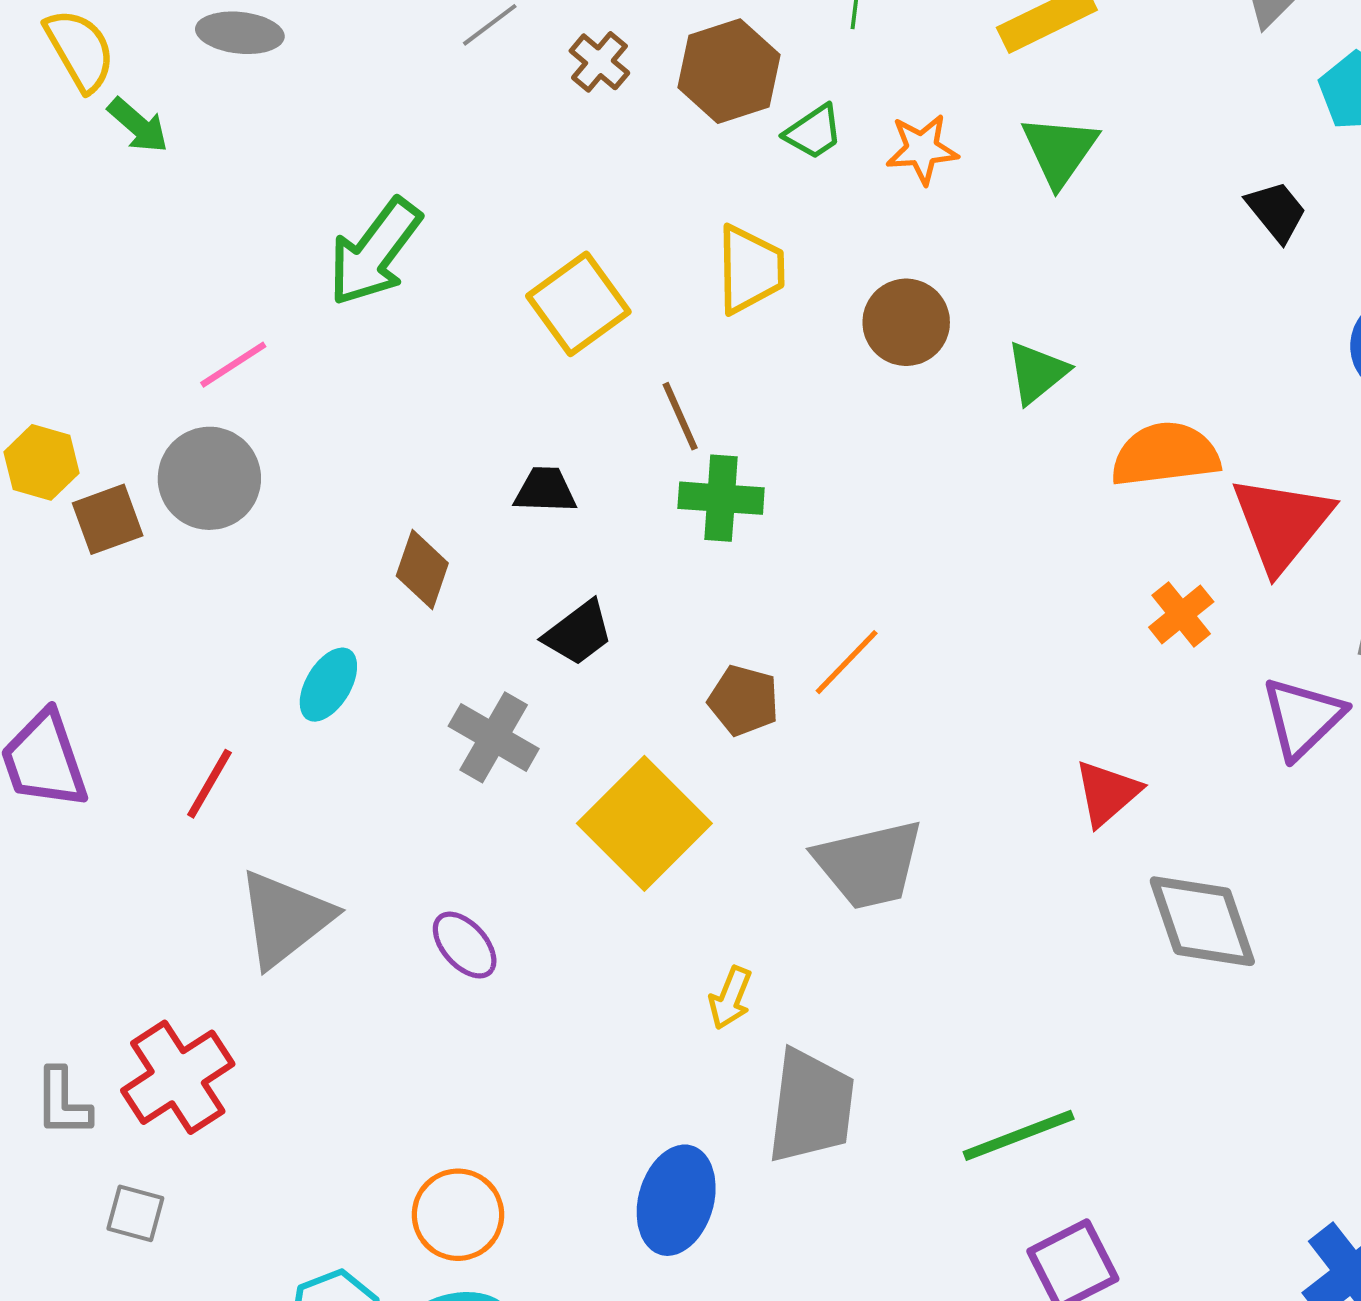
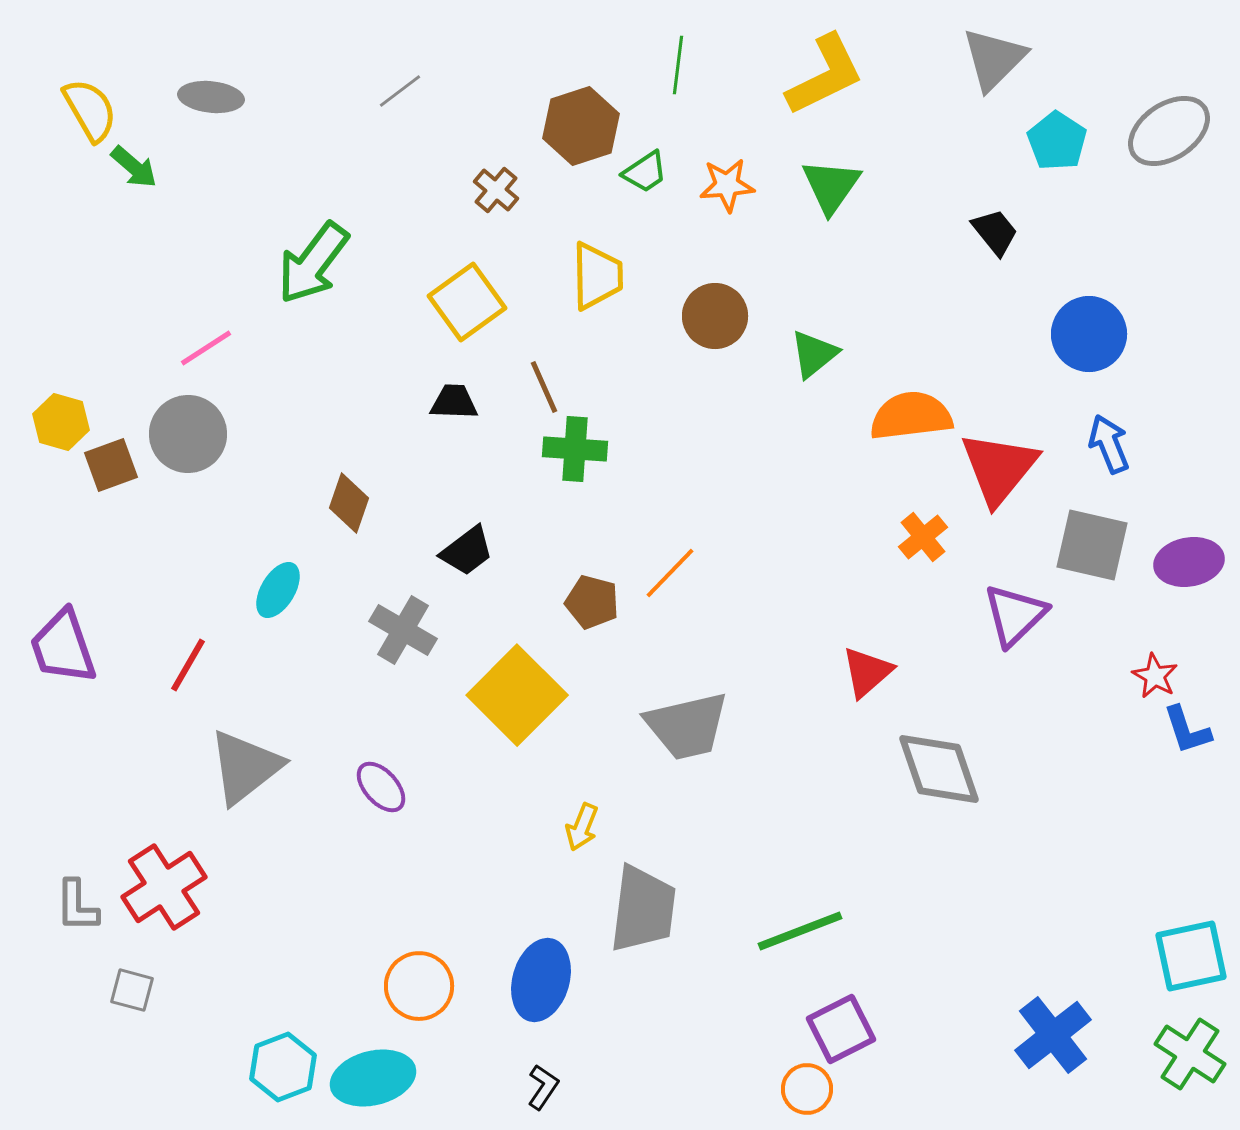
brown cross: (599, 62) -> (496, 190), moved
black trapezoid: (545, 490) -> (454, 402), moved
orange circle: (458, 1215) -> (419, 986), moved

